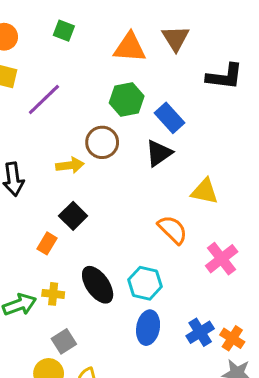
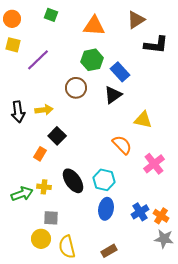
brown triangle: (176, 38) -> (136, 20), moved, turned 30
yellow arrow: (70, 165) -> (44, 110), moved
gray square: (64, 341) -> (51, 218), turned 35

